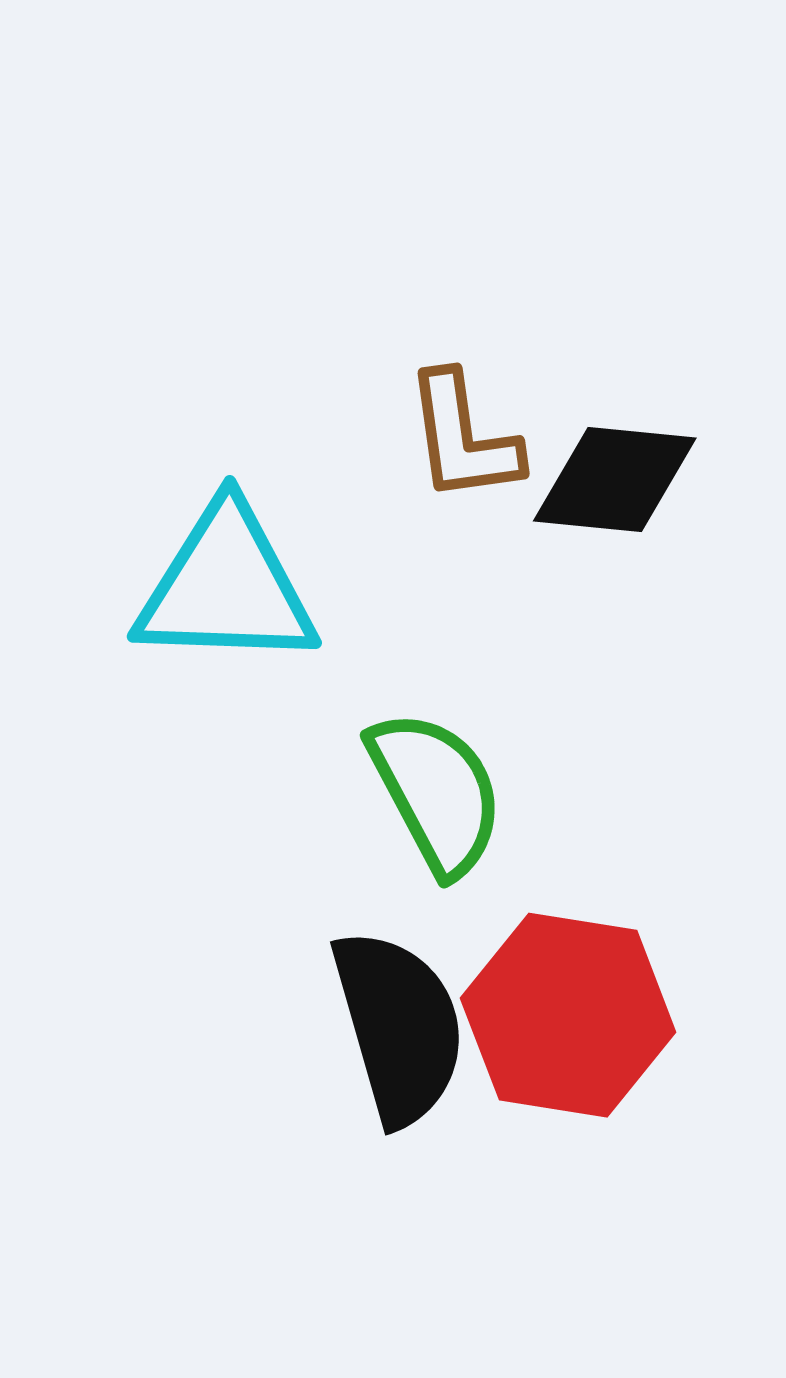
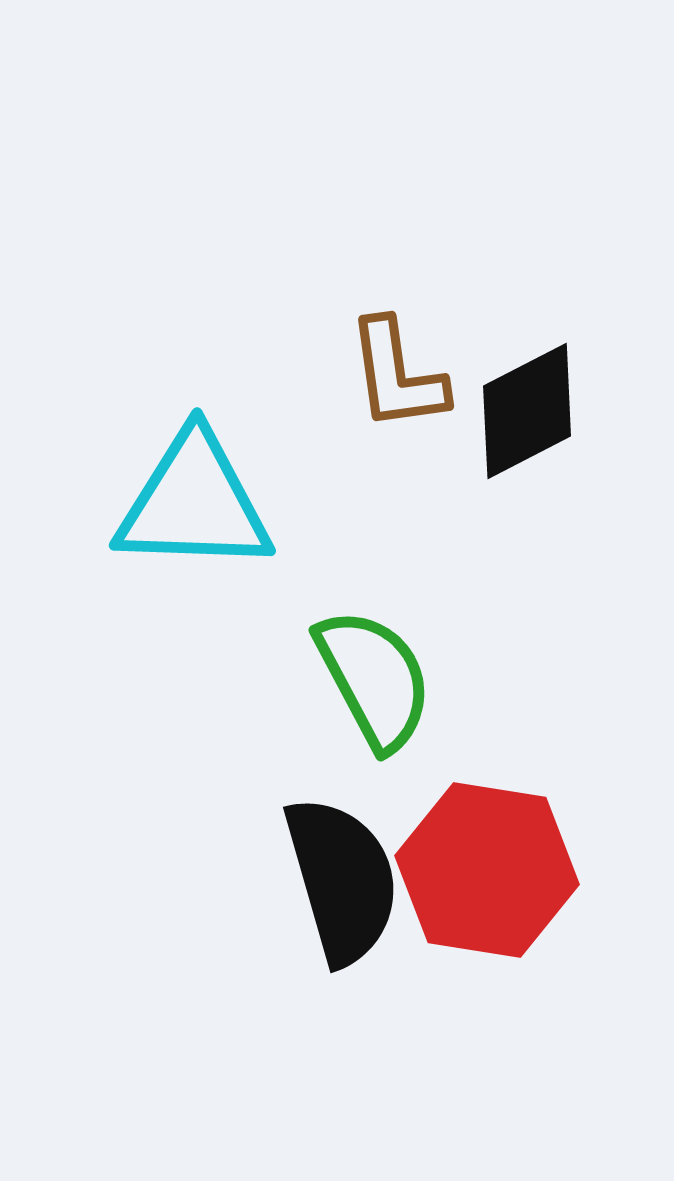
black diamond: (615, 480) -> (527, 411), turned -33

